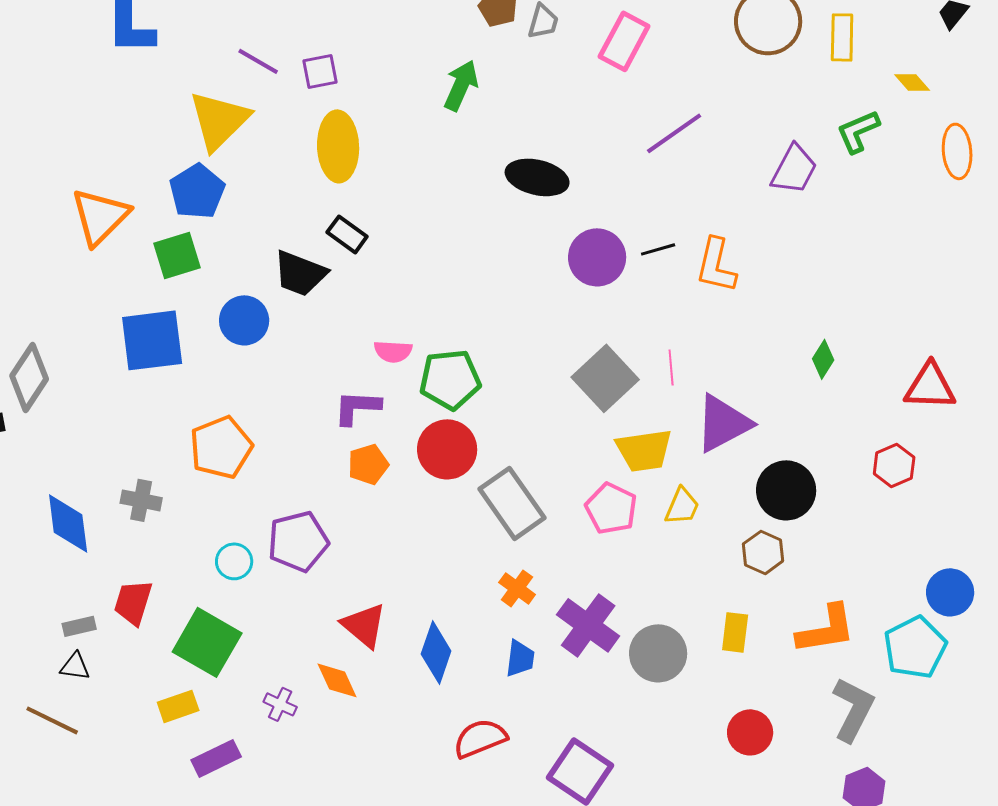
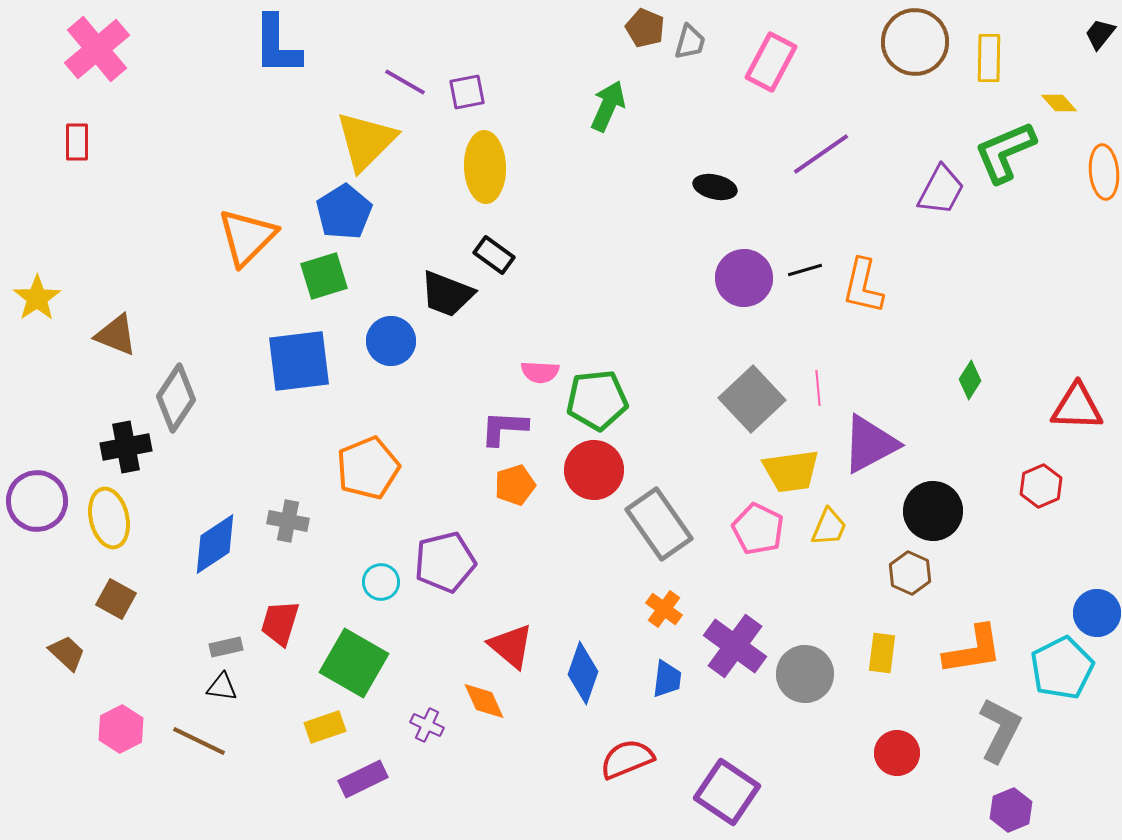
green L-shape: (858, 131) -> (1005, 152), size x1.4
black ellipse: (537, 177) -> (715, 187), moved, size x0.7
blue diamond: (68, 523) -> (215, 544), turned 64

